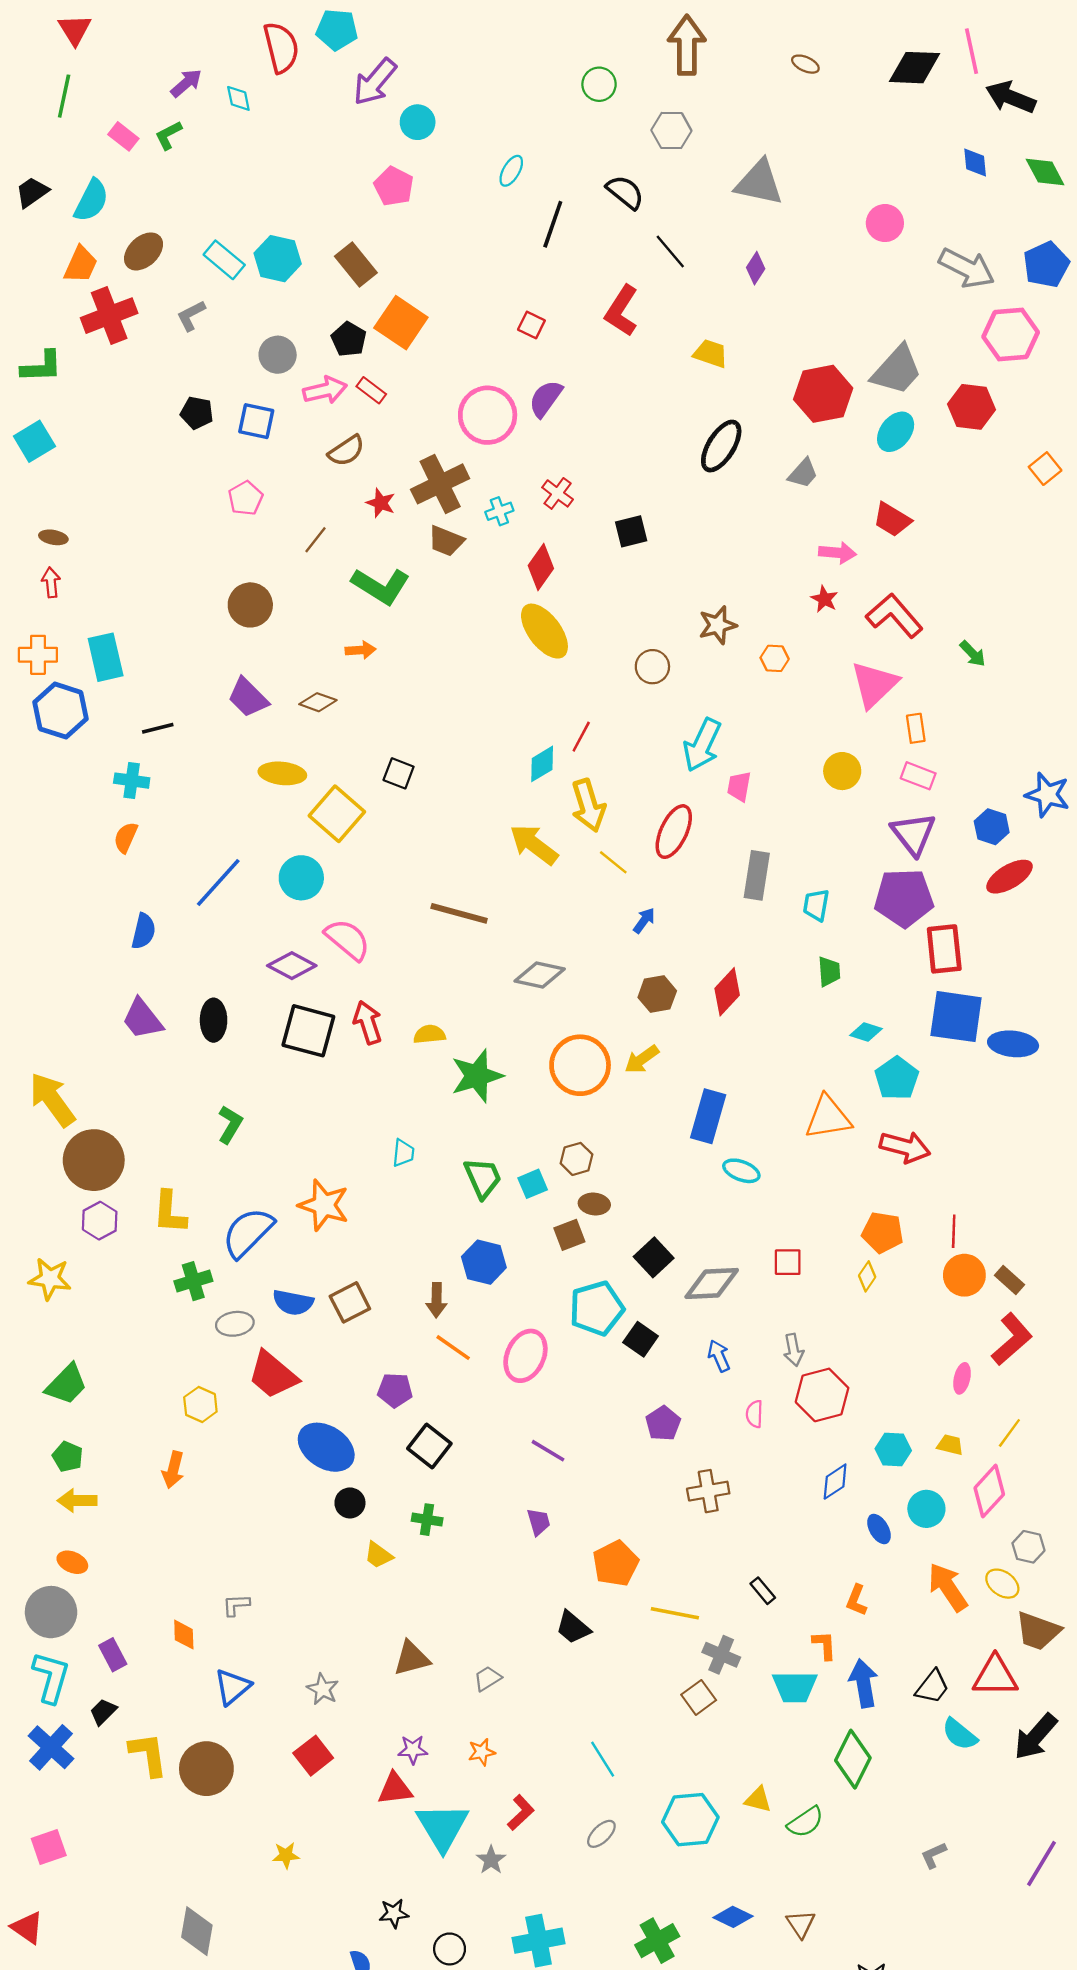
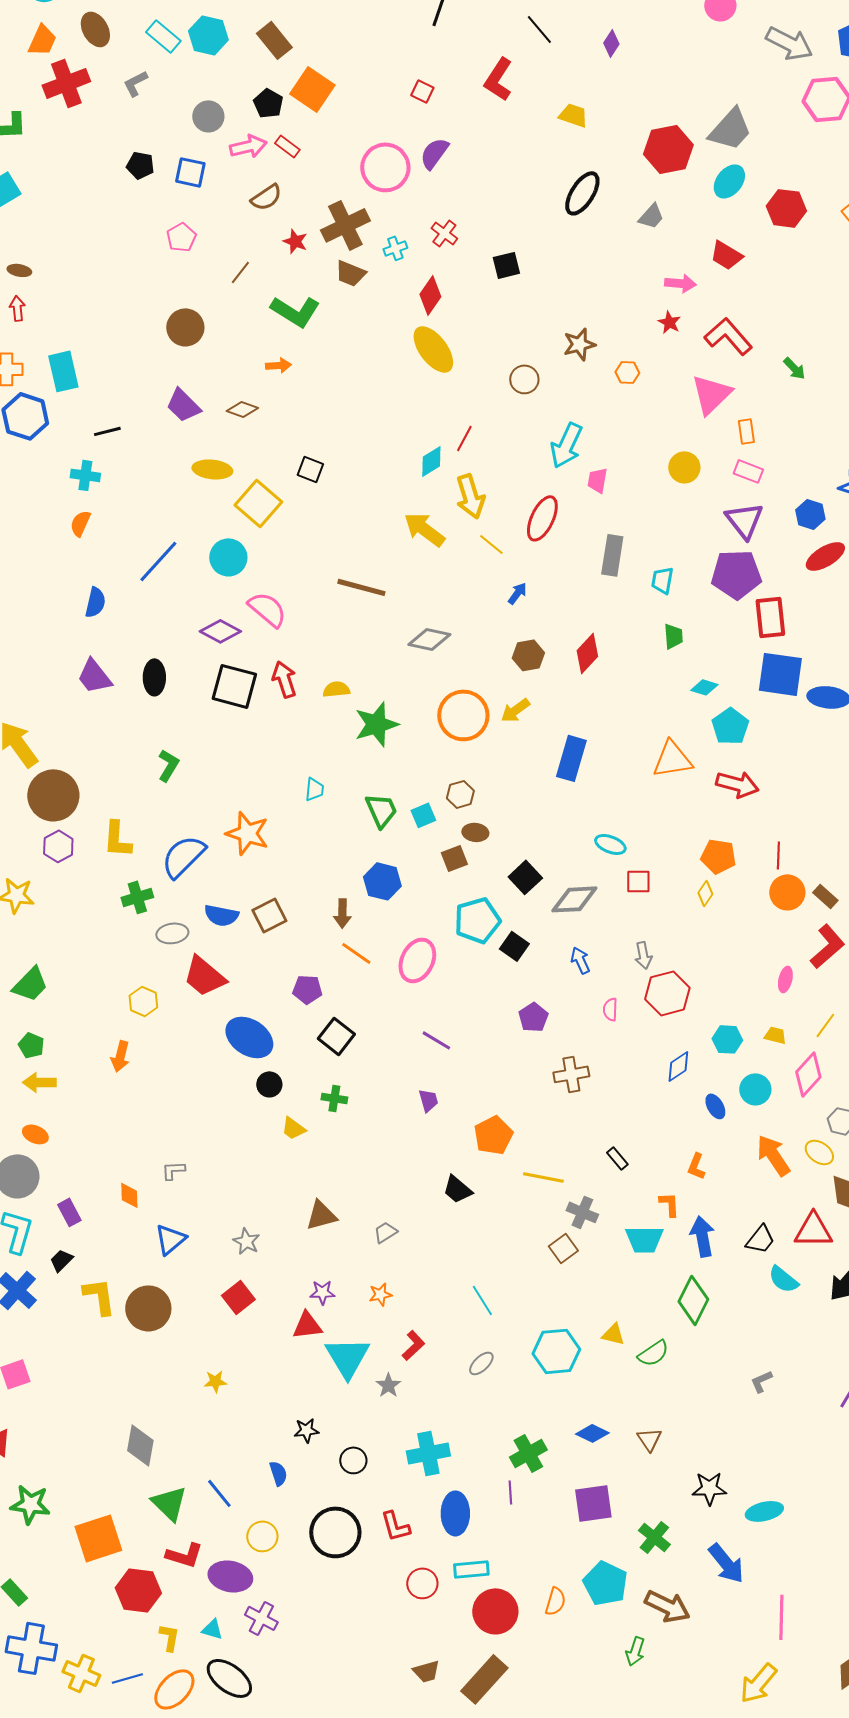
brown ellipse: (144, 251) -> (95, 29), turned -76
red hexagon: (971, 407) -> (786, 208), moved
cyan ellipse: (741, 1171) -> (610, 844), moved

